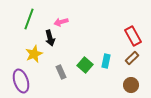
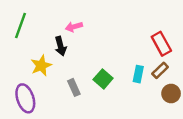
green line: (29, 19) -> (20, 25), moved
cyan rectangle: (106, 61) -> (138, 74), moved
brown circle: (131, 85) -> (171, 94), moved

